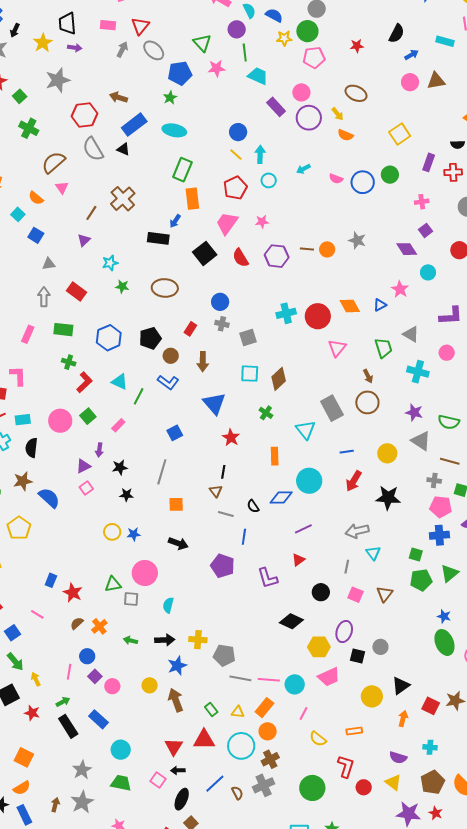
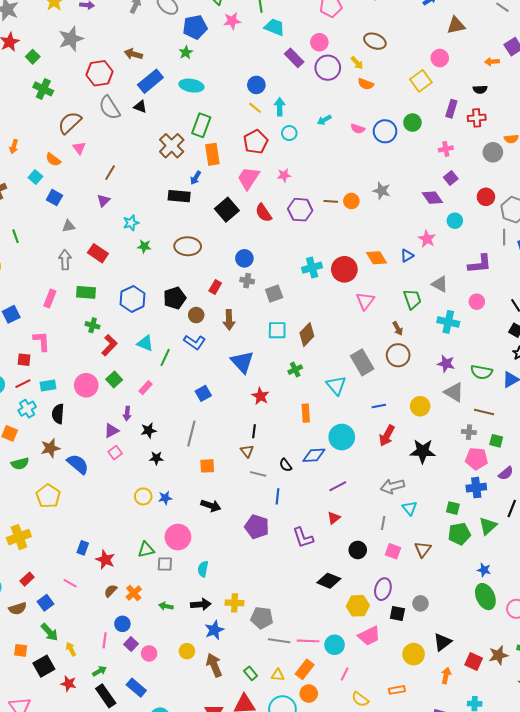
pink circle: (410, 82) -> (440, 58), moved
brown cross: (123, 199) -> (172, 146), moved
green cross: (266, 413) -> (295, 370), turned 32

